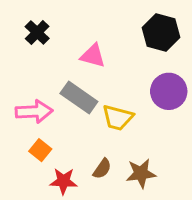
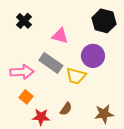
purple circle: (169, 91) -> (93, 56), moved
brown star: (141, 173) -> (104, 114), moved

